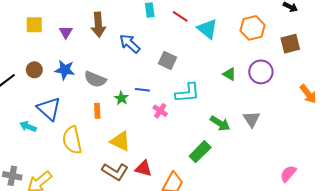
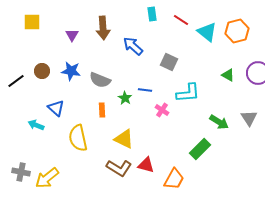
yellow square: (34, 25) -> (32, 22), moved
orange hexagon: (253, 28) -> (237, 31), moved
blue triangle: (49, 109) -> (56, 108), size x0.7

